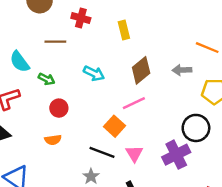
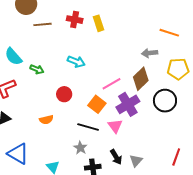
red cross: (81, 18) -> (75, 20), moved
brown line: (55, 42) -> (42, 24), moved
brown diamond: (141, 70) -> (141, 79), moved
red circle: (59, 108) -> (64, 94), moved
purple cross: (176, 155) -> (128, 104), moved

